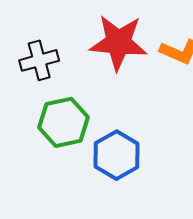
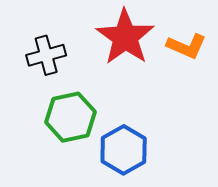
red star: (118, 42) -> (125, 37), turned 30

